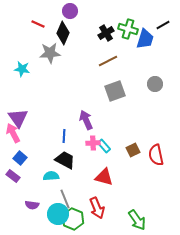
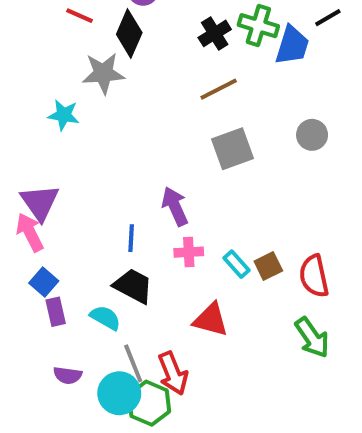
cyan star: (22, 69) -> (64, 115), moved
cyan rectangle: (104, 146) -> (237, 264), moved
purple rectangle: (13, 176) -> (56, 312), moved, turned 40
cyan semicircle: (51, 176) -> (105, 318), turned 35
red arrow: (97, 208) -> (173, 373), moved
green arrow: (137, 220) -> (312, 338), moved

